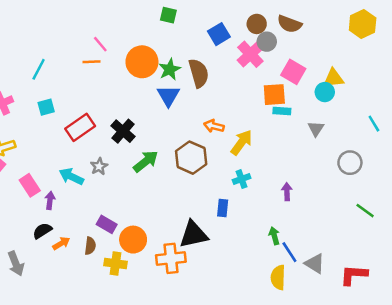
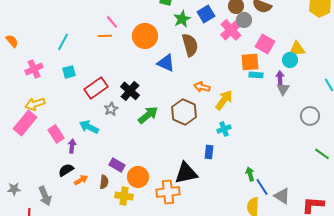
green star: (170, 69) -> (182, 19), moved
blue triangle: (168, 96) -> (166, 63), turned -36
gray star: (99, 166) -> (111, 109), moved
purple arrow: (287, 192) -> (280, 78), moved

